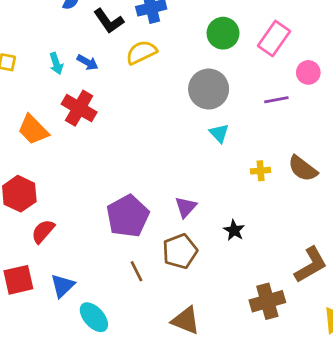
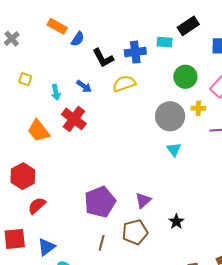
cyan arrow: (56, 64) -> (56, 92), moved
yellow cross: (261, 171) -> (198, 108), moved
brown line: (136, 271) -> (102, 243), turned 35

